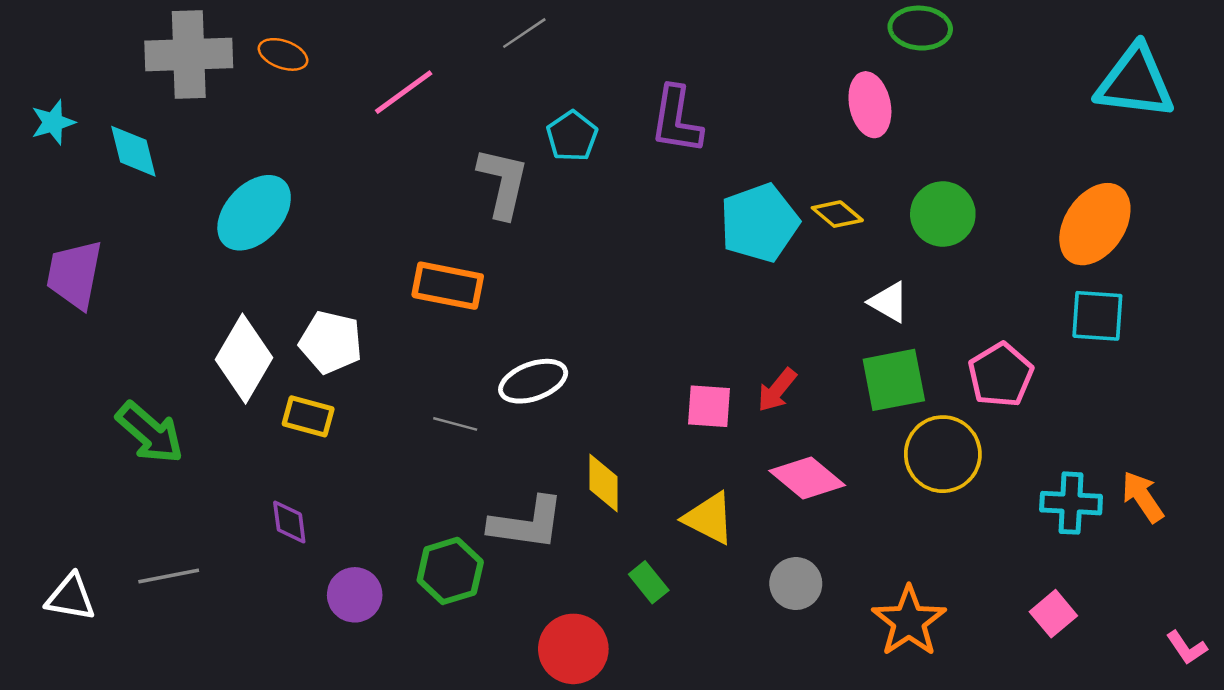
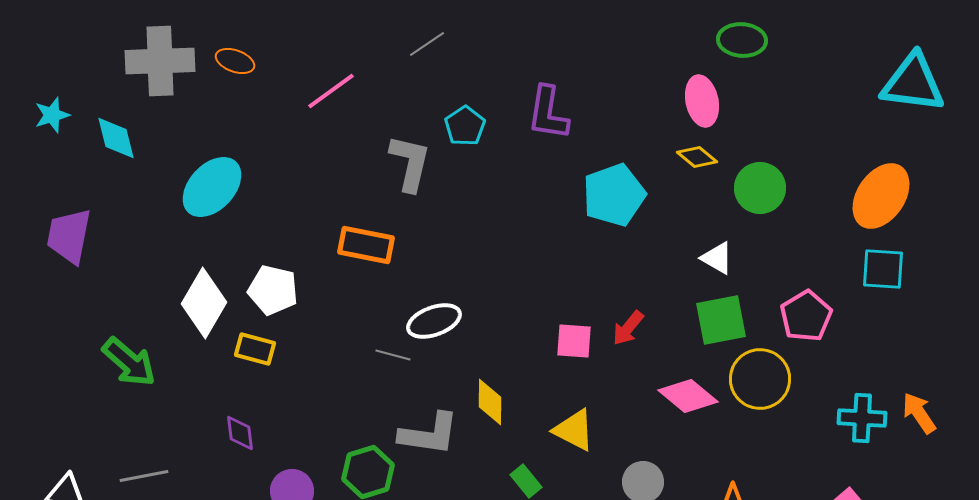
yellow diamond: (837, 214) -> (697, 157), moved
gray line: (455, 424) -> (393, 355), moved
pink diamond: (807, 478) -> (688, 396), moved

